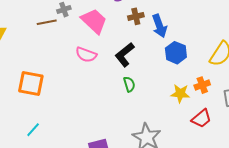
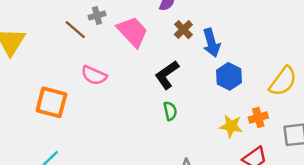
brown cross: (136, 16) -> (183, 30), turned -35
brown line: (47, 22) -> (75, 30), turned 48
pink semicircle: (86, 55) -> (94, 75), moved

